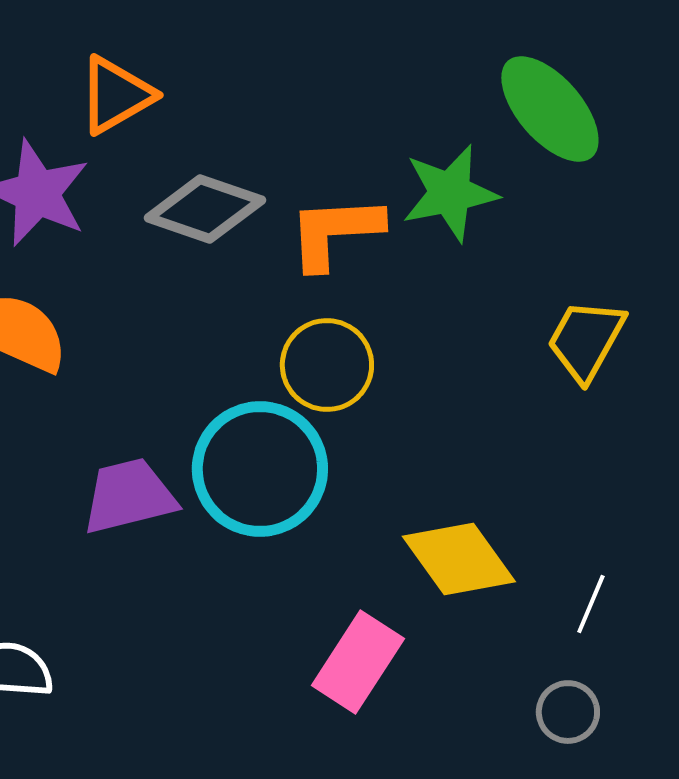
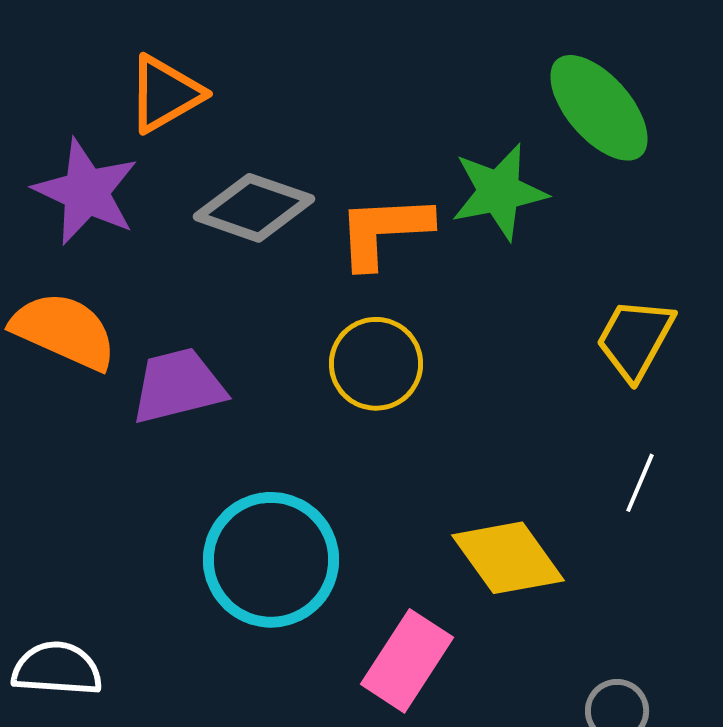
cyan circle: (260, 469) -> (271, 560), moved
purple trapezoid: (129, 496) -> (178, 386), moved
white line: (591, 604) -> (640, 483), moved

